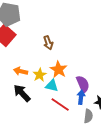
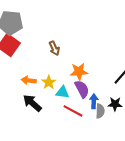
orange star: (59, 70) -> (79, 72), moved, turned -30
purple semicircle: (83, 84) -> (82, 89), moved
gray semicircle: (88, 116) -> (100, 111), moved

